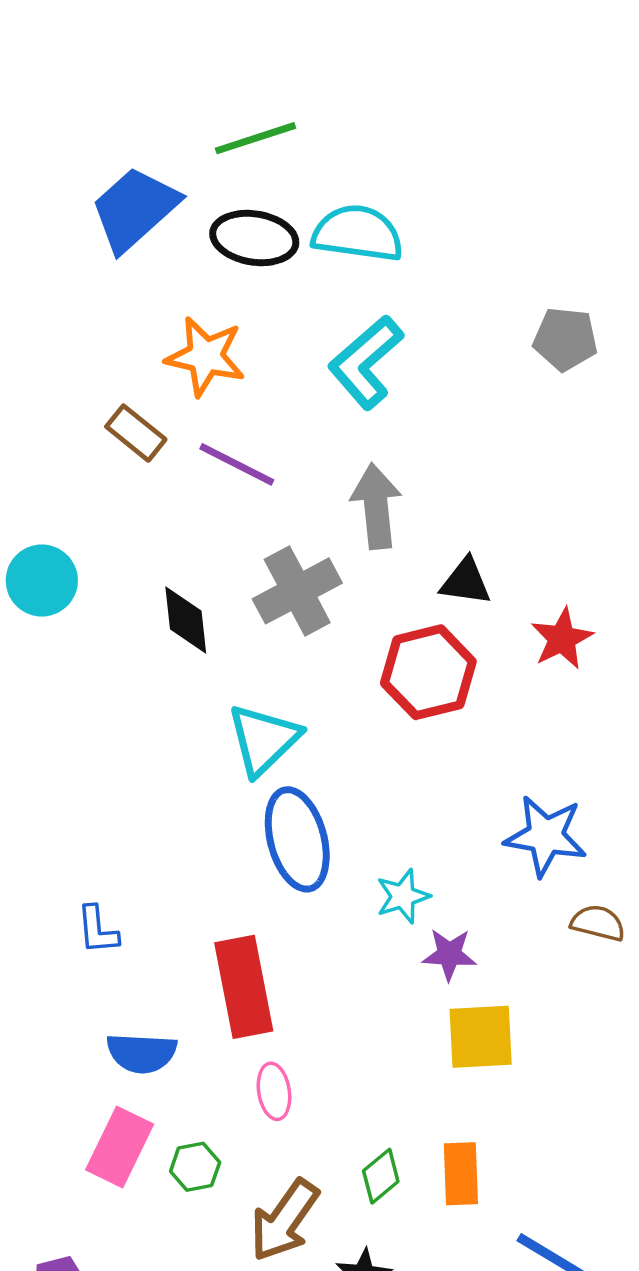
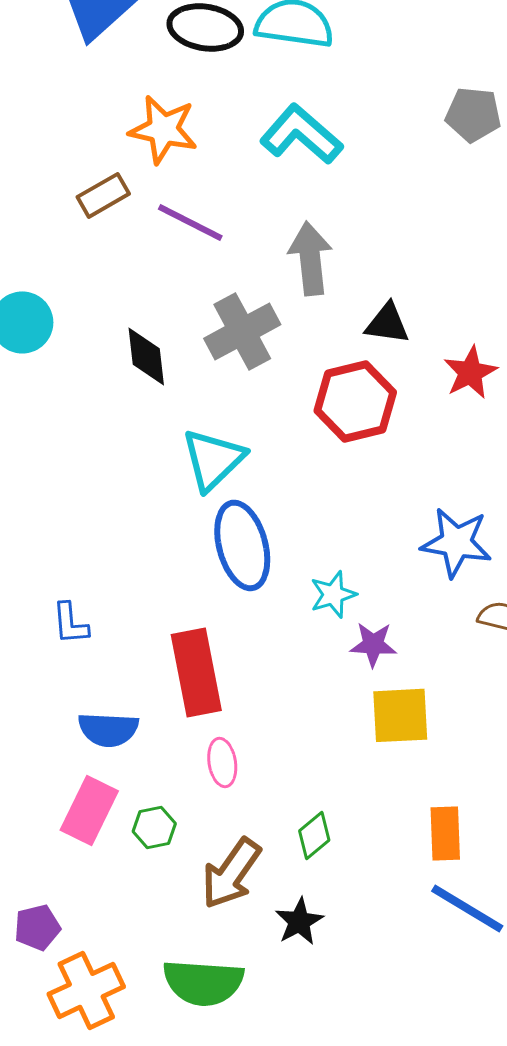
cyan L-shape: (366, 362) -> (301, 134), turned 82
brown rectangle: (136, 433) -> (103, 195), turned -69
orange rectangle: (461, 1174) -> (445, 833), moved

